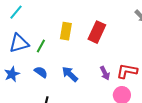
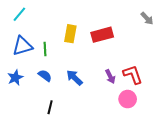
red rectangle: (97, 32) -> (102, 35), turned 50
green line: (41, 46) -> (45, 49), turned -32
red L-shape: (127, 71) -> (133, 75), turned 60

